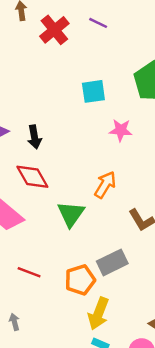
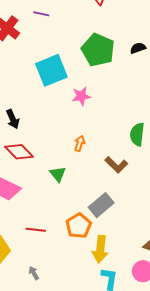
cyan square: (93, 91) -> (51, 70), size x1.5
orange arrow: (105, 185) -> (80, 143), size x0.7
green triangle: (71, 214) -> (58, 174), size x0.7

